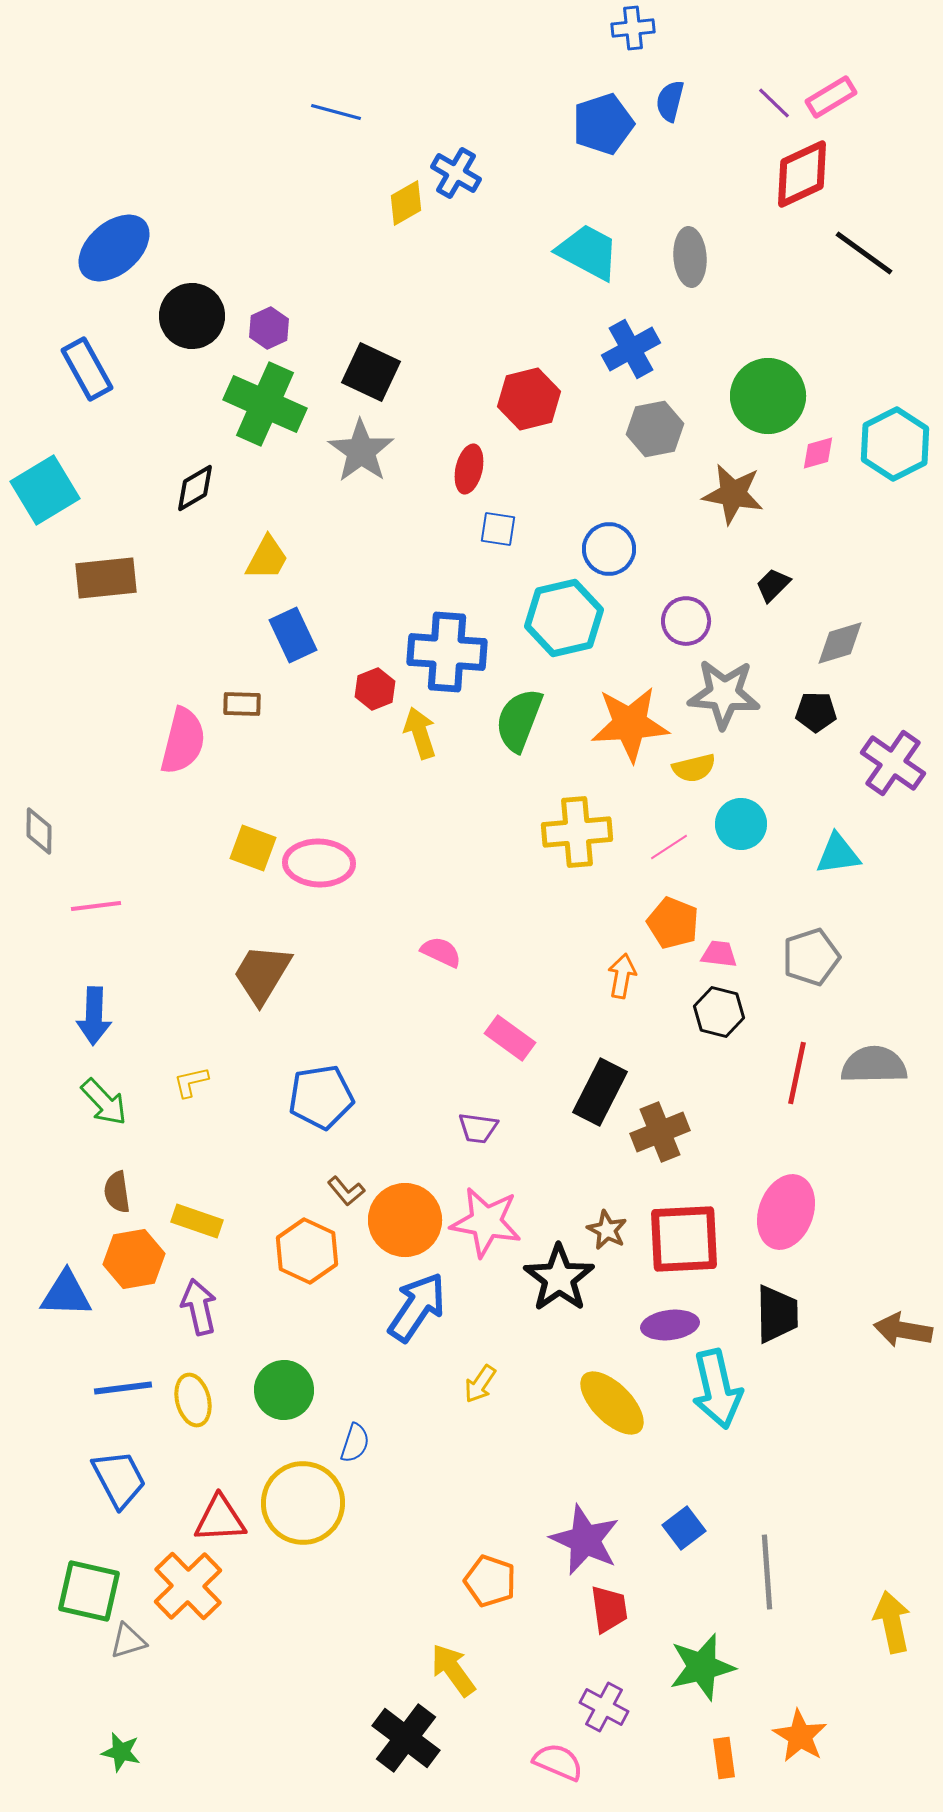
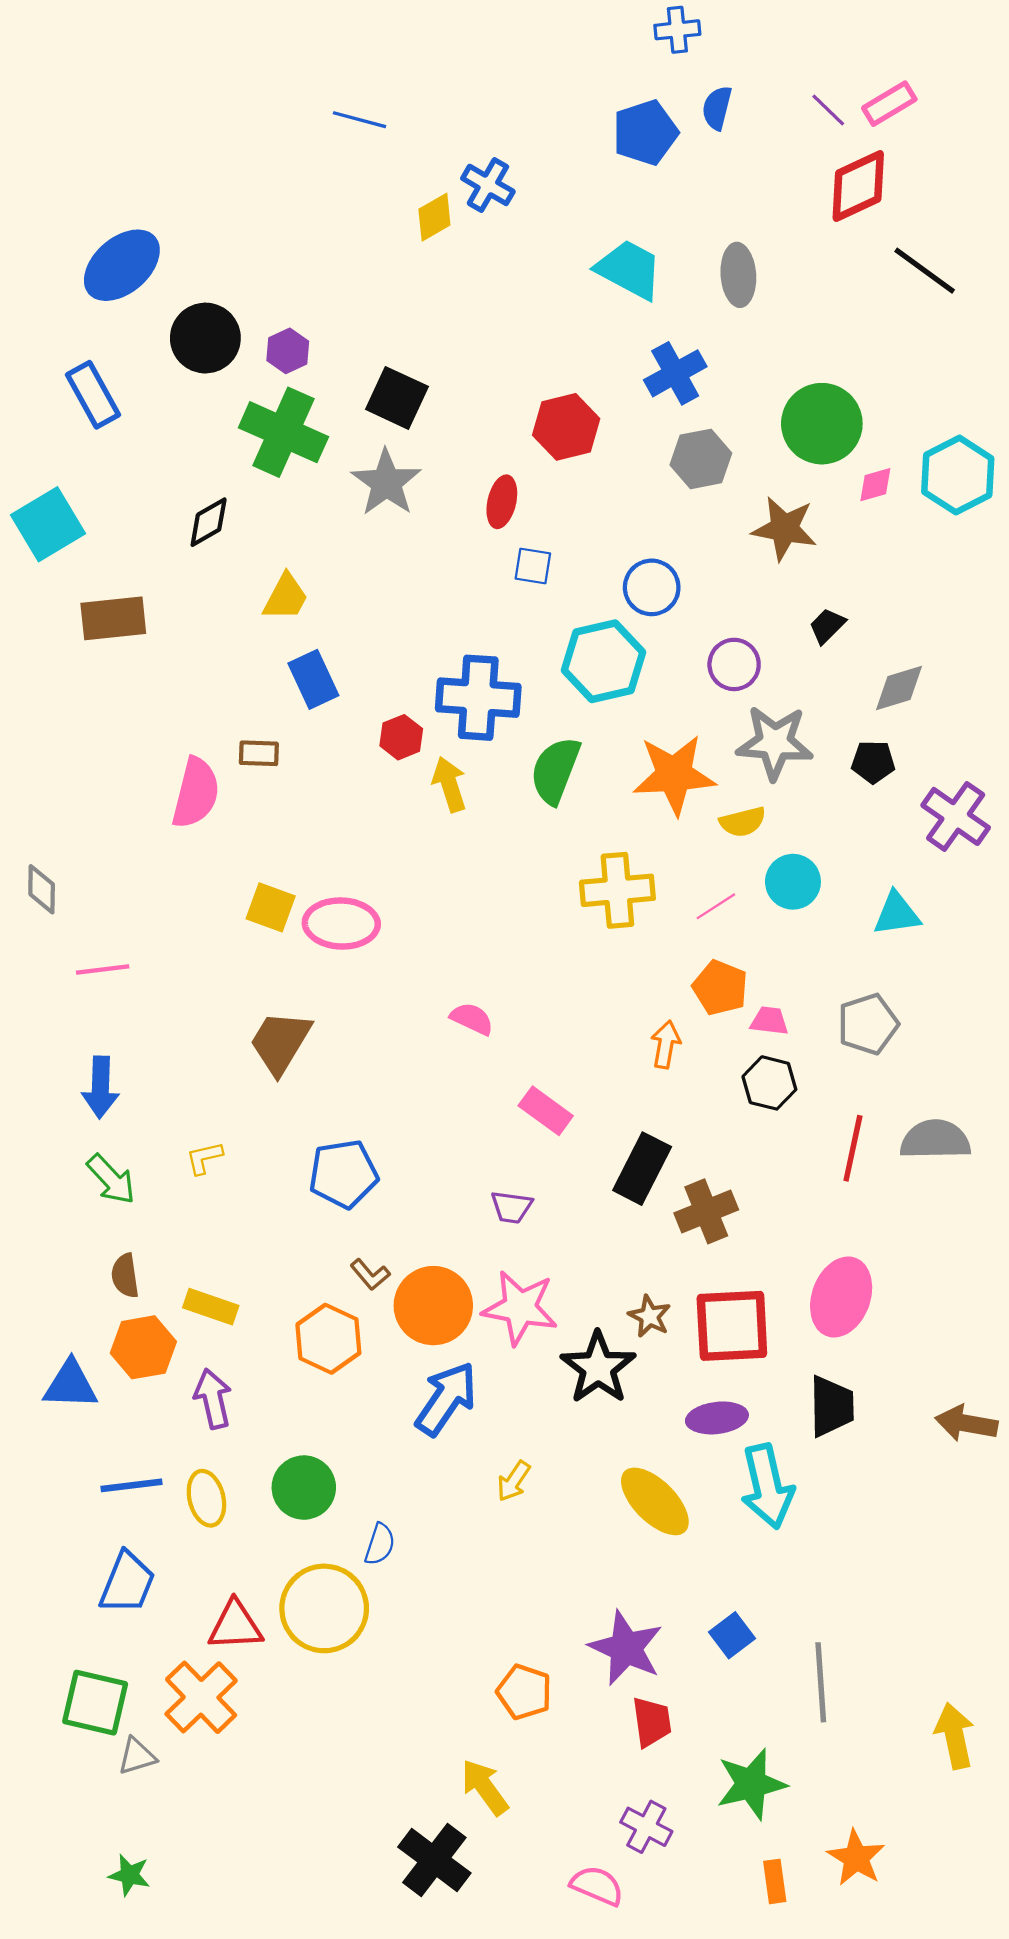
blue trapezoid: (119, 1479) -> (127, 1583), turned 50

